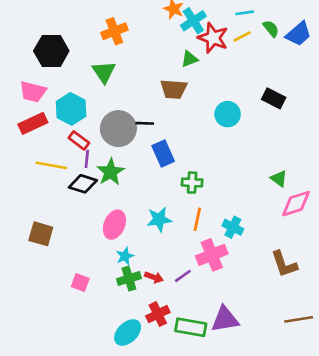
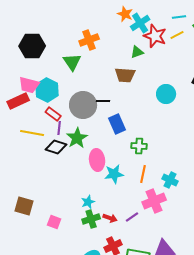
orange cross: (114, 31) -> (89, 40), moved
pink trapezoid: (33, 92) -> (29, 85), moved
pink ellipse: (114, 225) -> (97, 160), moved, turned -30
brown square: (41, 234) -> (24, 206), moved

